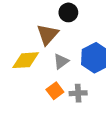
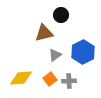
brown triangle: (48, 34) -> (44, 33), turned 36
yellow diamond: (26, 60) -> (21, 78), moved

